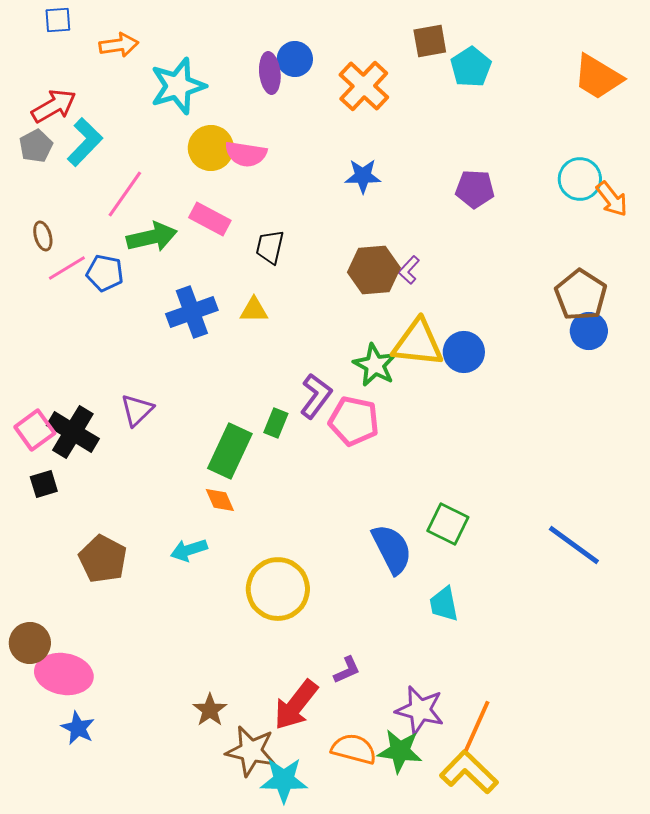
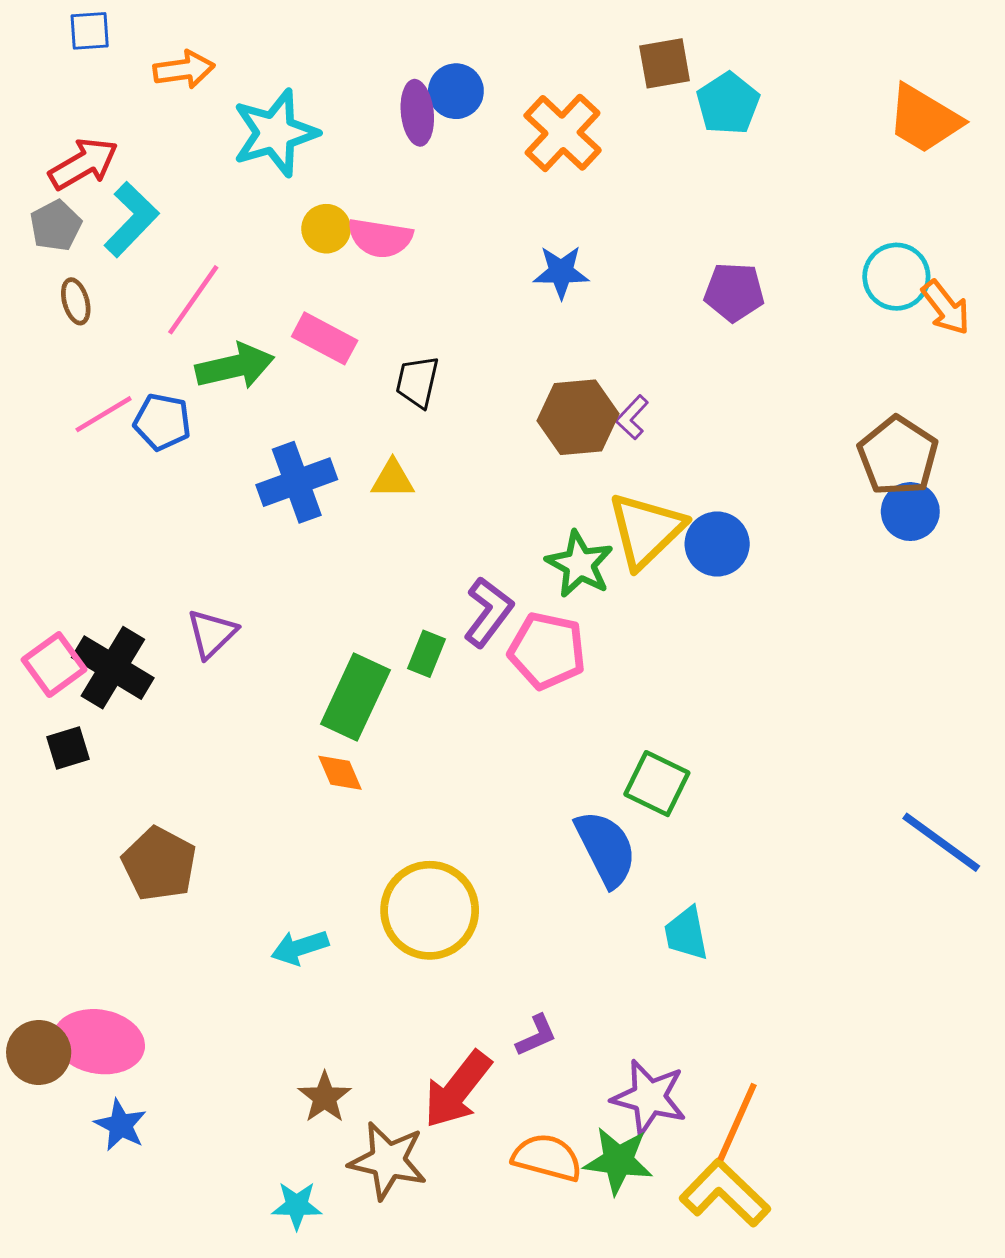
yellow circle: (211, 148) -> (326, 229), size x0.7
brown ellipse: (43, 236) -> (76, 301), moved
yellow triangle: (418, 343) -> (646, 530), turned -50
green square: (448, 524) -> (657, 784), moved
blue line: (574, 545) -> (941, 842), moved
cyan arrow: (189, 550) -> (300, 947), moved
brown circle: (30, 643) -> (39, 1052), moved
cyan star: (284, 780) -> (297, 1205), moved, size x0.7

